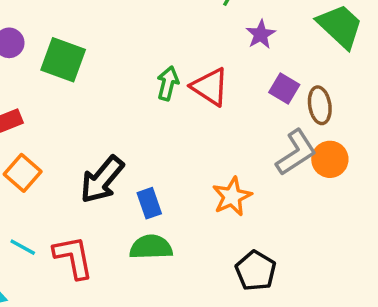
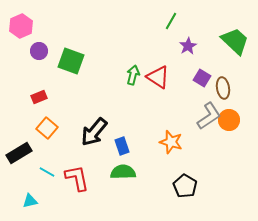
orange star: (232, 196) -> (171, 142), turned -30

